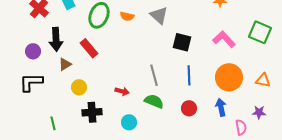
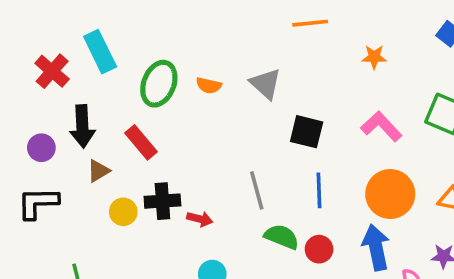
green semicircle: (154, 101) -> (282, 237), moved
blue arrow: (221, 107) -> (376, 247), size x1.4
black cross: (92, 112) -> (162, 201), moved

